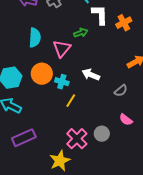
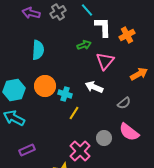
pink triangle: (62, 49) -> (105, 61), moved
pink semicircle: (126, 120) -> (129, 132), size x1.5
gray circle: (102, 134) -> (104, 138), moved
purple rectangle: (24, 138) -> (27, 150), size x0.7

